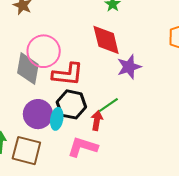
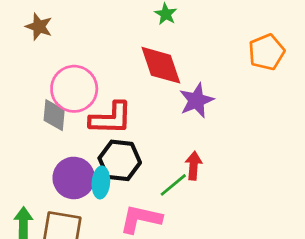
gray diamond: (28, 69) -> (54, 115), size x0.7
green line: (108, 105) -> (173, 185), moved
red arrow: (97, 121) -> (194, 166), moved

